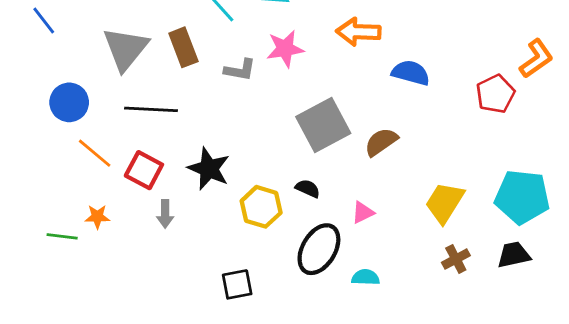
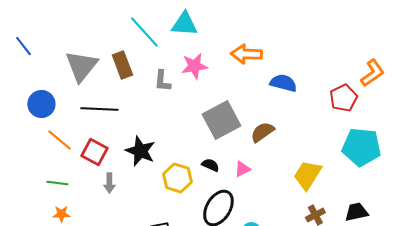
gray L-shape: (240, 70) -> (162, 81), turned 85
cyan pentagon: (522, 197) -> (361, 147), moved
pink triangle: (363, 212) -> (242, 169), moved
orange star: (97, 217) -> (61, 214), moved
green line: (62, 236) -> (57, 183), moved

